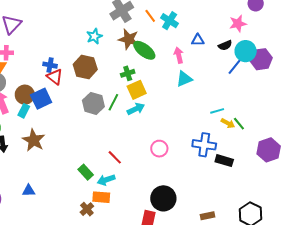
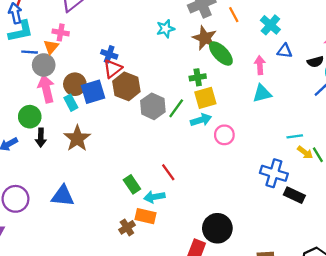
cyan cross: (170, 21) -> (270, 25), moved
brown hexagon: (85, 67) -> (126, 86), moved
red triangle: (55, 77) -> (113, 69), turned 36
cyan rectangle: (24, 111) -> (71, 103), turned -64
pink circle: (159, 149) -> (224, 135), moved
blue triangle: (29, 191) -> (63, 196), size x1.5

